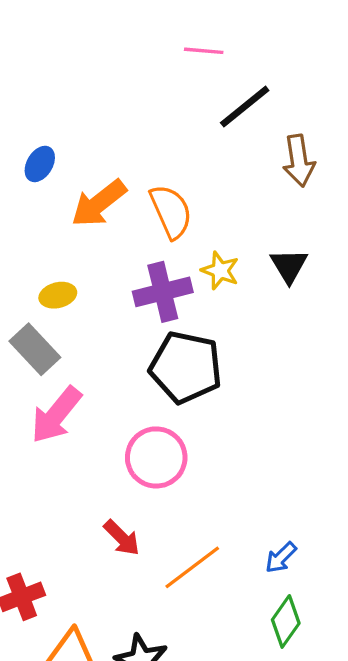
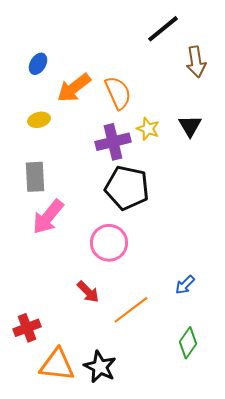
yellow ellipse: (58, 295) -> (39, 120), moved
gray rectangle: (35, 349) -> (35, 177), turned 40
blue arrow: (281, 558) -> (185, 285), moved

